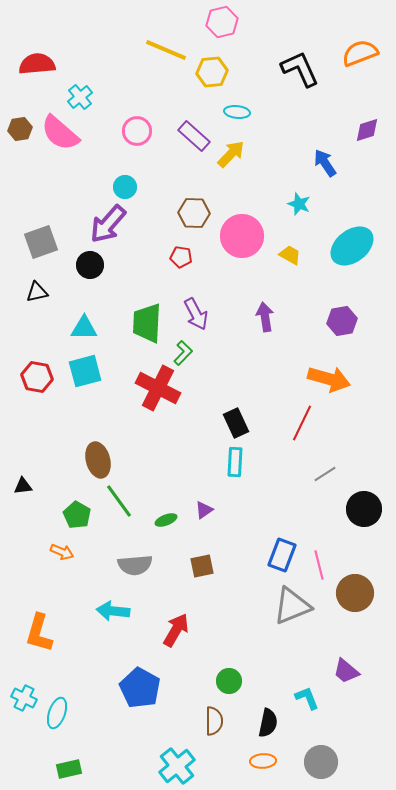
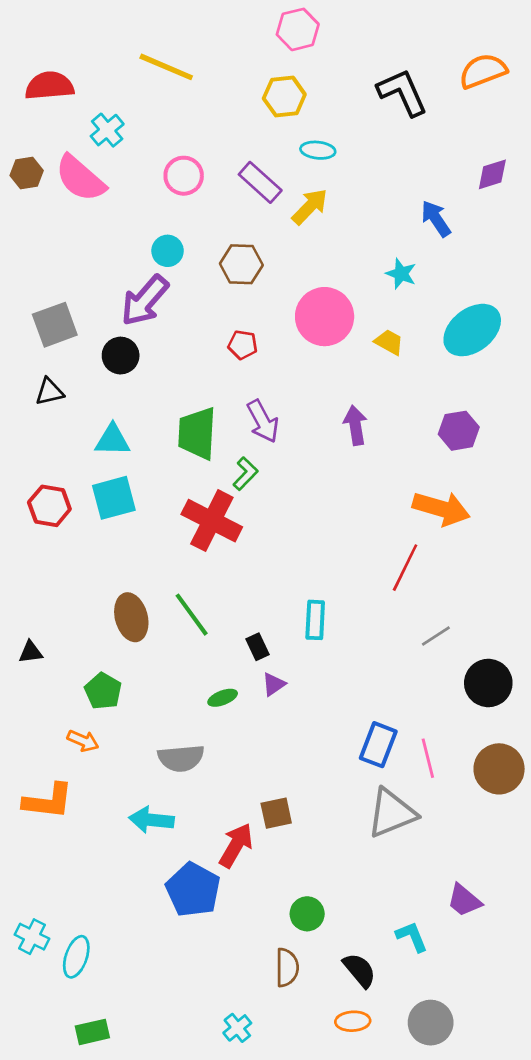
yellow line: (166, 50) -> (166, 67), moved
brown hexagon: (194, 213) -> (241, 264), moved
black rectangle: (236, 423) -> (257, 647), moved, size x0.7
green line: (119, 501) -> (192, 615), moved
brown square: (202, 566) -> (276, 813), moved
brown circle: (355, 593) -> (499, 769), moved
orange L-shape: (39, 633) -> (48, 801), moved, turned -99
blue pentagon: (140, 688) -> (193, 890), moved
black semicircle: (268, 723) -> (359, 970), turned -52
cyan cross: (177, 766) -> (237, 1028), size x0.6

